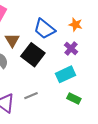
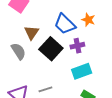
orange star: (76, 25) -> (88, 20), moved
purple cross: (71, 48) -> (77, 46), moved, turned 32

